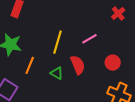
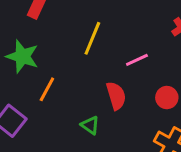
yellow line: (57, 42) -> (92, 38), moved
green triangle: (57, 73) -> (90, 125), moved

